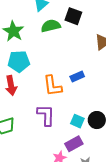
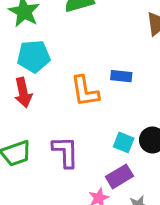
blue rectangle: (77, 76) -> (121, 76), turned 32
purple L-shape: (46, 115) -> (65, 152), moved

